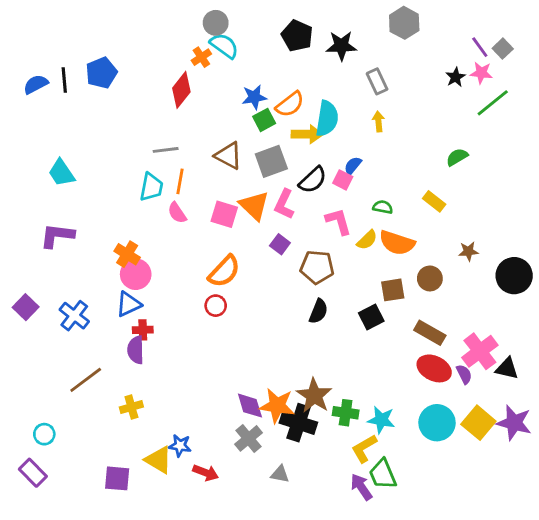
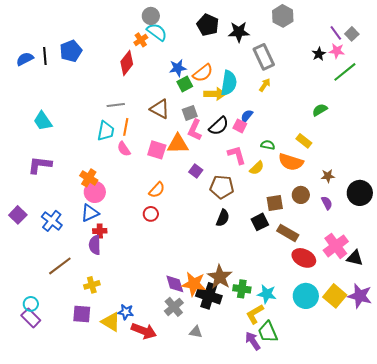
gray rectangle: (377, 81) -> (264, 57), size x1.4
yellow arrow: (378, 121) -> (265, 85), turned 40
gray square: (271, 161) -> (190, 113), size x0.7
pink L-shape: (284, 204) -> (195, 130), moved
orange triangle: (254, 206) -> (178, 144), turned -45
orange semicircle: (397, 243) -> (291, 162), moved
orange semicircle: (224, 271) -> (157, 190), size x0.7
brown rectangle: (430, 333) -> (288, 233), moved
purple semicircle: (464, 374) -> (327, 203), moved
purple rectangle: (33, 473) -> (31, 318), moved
red arrow: (206, 473) -> (144, 331), size x1.4
purple square: (117, 478) -> (82, 314), moved

